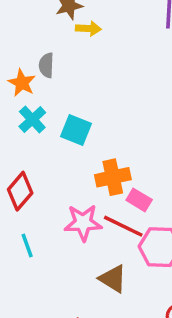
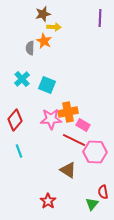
orange star: (22, 83) -> (44, 41), moved
pink star: (83, 223) -> (51, 119), moved

